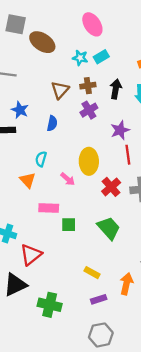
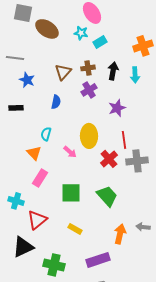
cyan star: (80, 58) -> (81, 33), moved
blue star: (20, 110) -> (27, 80), moved
red line: (128, 155) -> (124, 140), moved
pink rectangle: (49, 208) -> (40, 178), moved, turned -60
green square: (69, 225) -> (71, 193), size x1.5
yellow rectangle: (92, 273) -> (75, 229), moved
orange arrow: (126, 284) -> (120, 234), moved
purple rectangle: (99, 299) -> (98, 260), size x1.6

